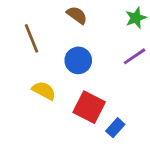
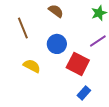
red square: (89, 107) -> (78, 64), moved

